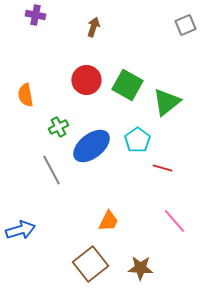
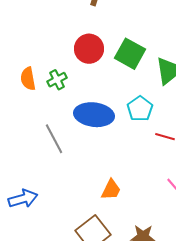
orange semicircle: (25, 95) -> (28, 79), moved
green cross: (58, 127) -> (57, 80), moved
blue ellipse: (91, 146) -> (94, 115), turned 45

